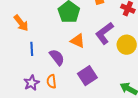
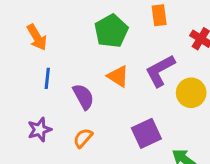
purple square: (87, 76) -> (146, 133), moved
orange semicircle: (51, 81) -> (83, 138), moved, turned 40

